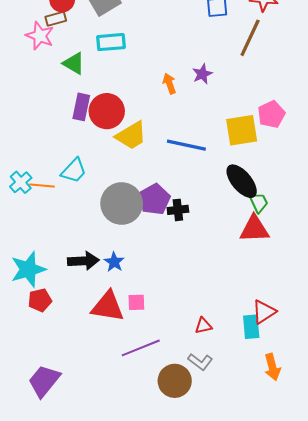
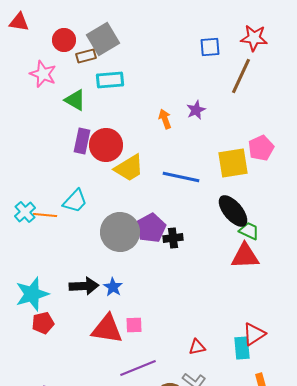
brown rectangle: (56, 19) -> (86, 56), moved
green trapezoid: (259, 202) -> (249, 231), turned -40

